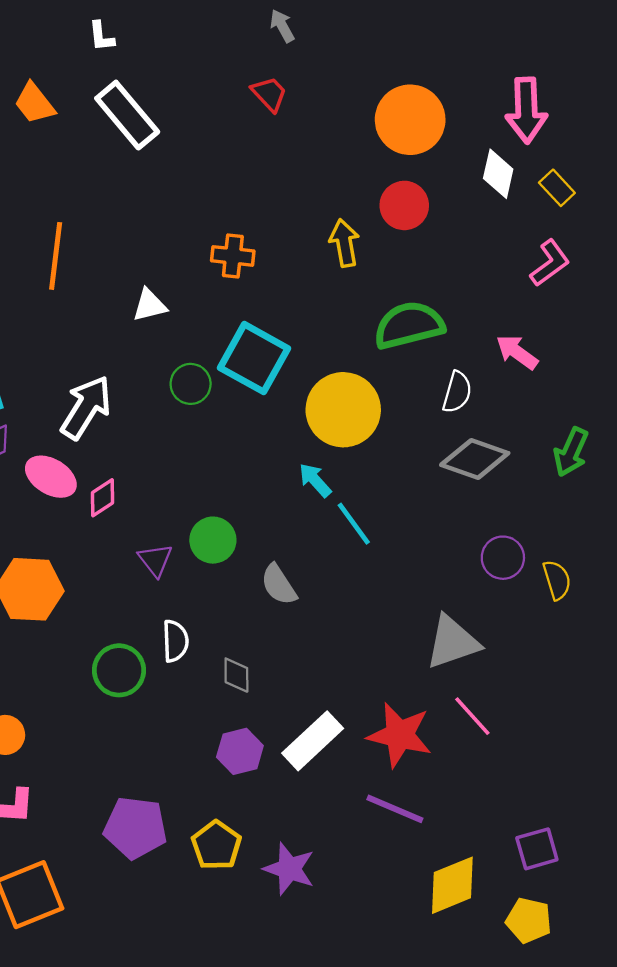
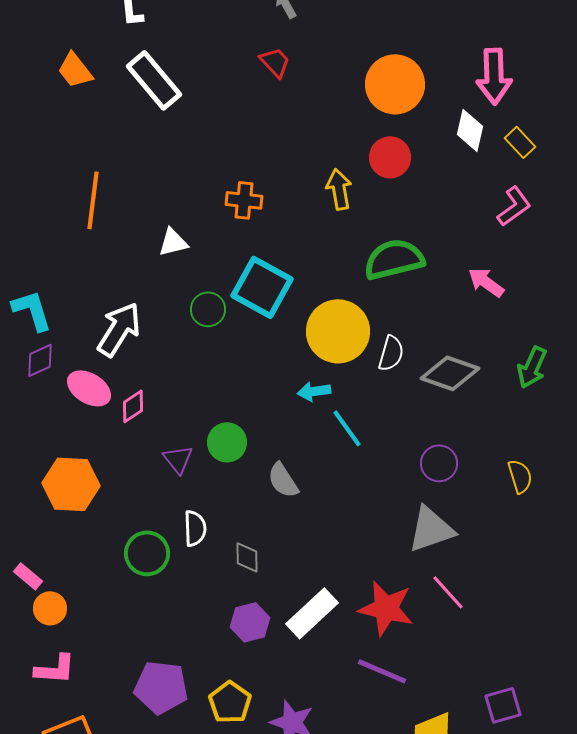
white semicircle: (457, 392) -> (391, 353), moved
cyan arrow: (315, 480) -> (314, 391), turned -56
purple circle: (503, 558) -> (439, 463), moved

